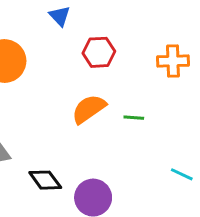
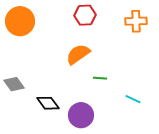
green line: (134, 118) -> (100, 78), moved
cyan line: (182, 174) -> (133, 99), moved

